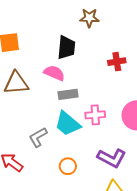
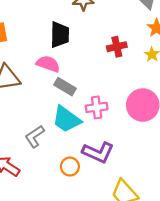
gray rectangle: (68, 94) -> (65, 87), turned 42
purple L-shape: (112, 158) -> (98, 152), moved

